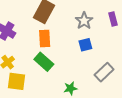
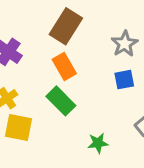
orange rectangle: (45, 39) -> (64, 67), turned -30

